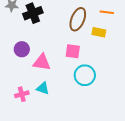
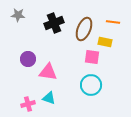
black cross: (33, 13) -> (54, 23), moved
pink square: (73, 51) -> (92, 57), moved

